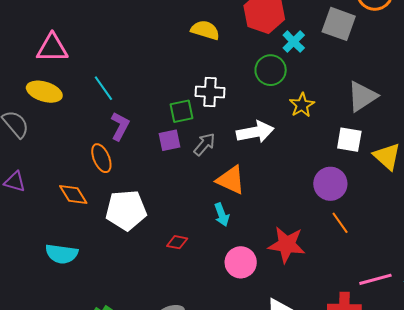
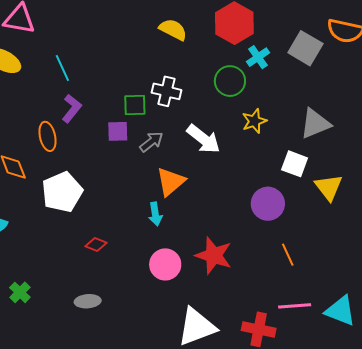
white arrow: (255, 132) -> (204, 139), turned 39
orange triangle: (231, 180) -> (171, 182), turned 44
white pentagon: (126, 210) -> (62, 192), turned -30
orange line: (340, 223) -> (288, 255), moved
red diamond: (177, 242) -> (96, 245), moved

